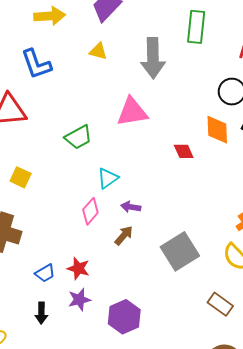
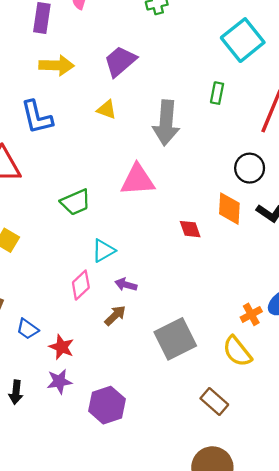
green rectangle: (196, 27) -> (217, 93), size x0.6
blue trapezoid: (45, 273) -> (28, 329), moved, turned 60

